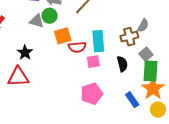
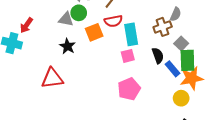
red semicircle: (77, 47) -> (113, 21), moved
black star: (25, 53) -> (68, 46), moved
orange star: (153, 89) -> (192, 78), turned 30
blue rectangle: (132, 100) -> (173, 69), moved
yellow circle: (158, 110) -> (181, 98), moved

